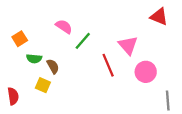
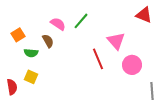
green line: (83, 41) -> (81, 21), moved
brown semicircle: (53, 66) -> (48, 41), moved
yellow square: (43, 85) -> (31, 77), moved

